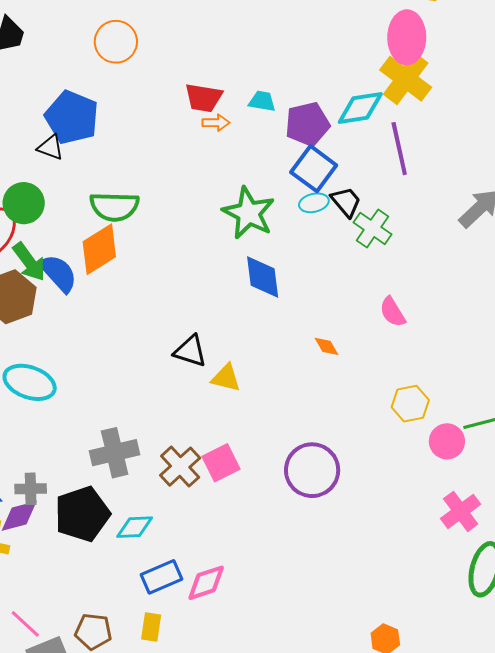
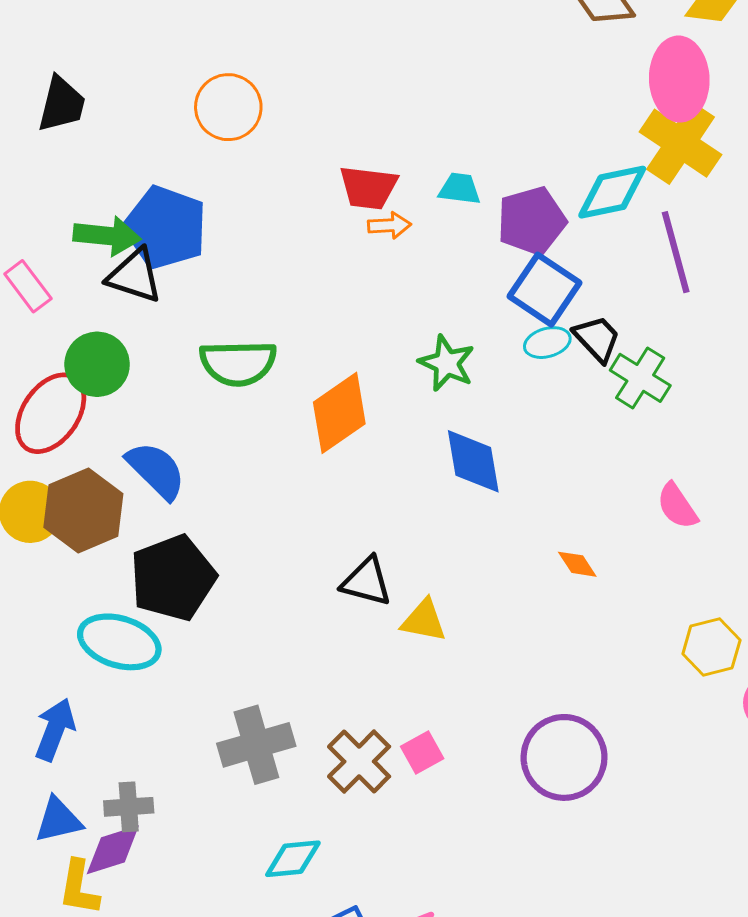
black triangle: (51, 147) -> (135, 276), size x1.4
green star: (249, 213) -> (447, 363), size x0.7
orange diamond: (99, 249) -> (339, 413), moved
green arrow: (29, 262) -> (107, 236), moved, turned -45
pink square: (221, 463) -> (422, 753), size x0.7
black pentagon: (82, 514) -> (173, 578), moved

